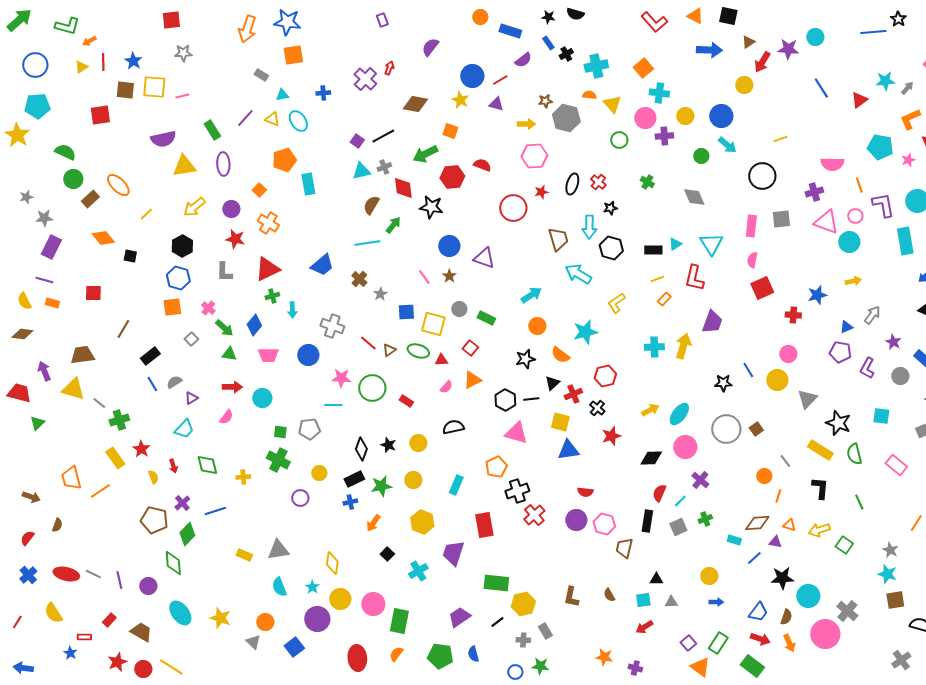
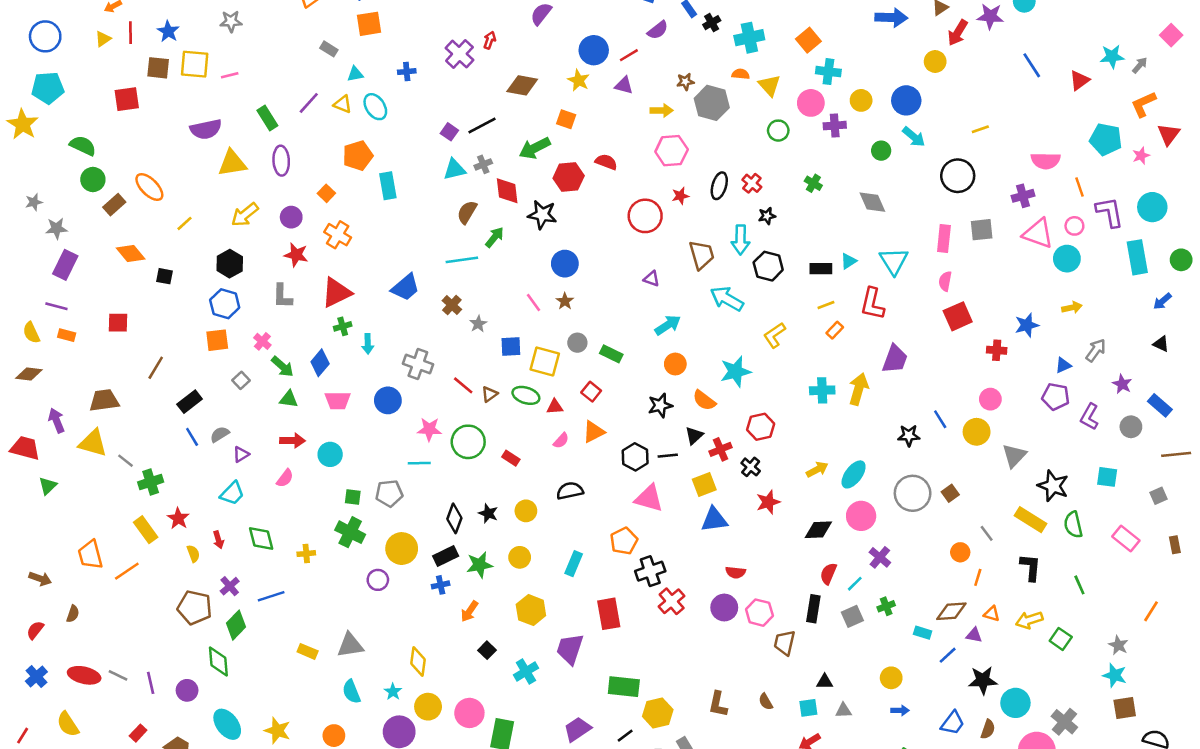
purple triangle: (484, 258) -> (651, 279), moved, size x0.6
yellow square: (560, 422) -> (704, 485), turned -36
yellow circle: (319, 473) -> (402, 549), size x1.6

